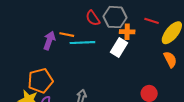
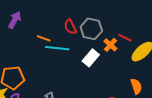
orange cross: (127, 32) -> (110, 45), moved, turned 32
purple arrow: (49, 40) -> (15, 20), moved
orange semicircle: (170, 59) -> (136, 86), moved

